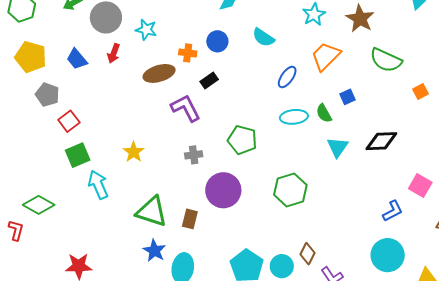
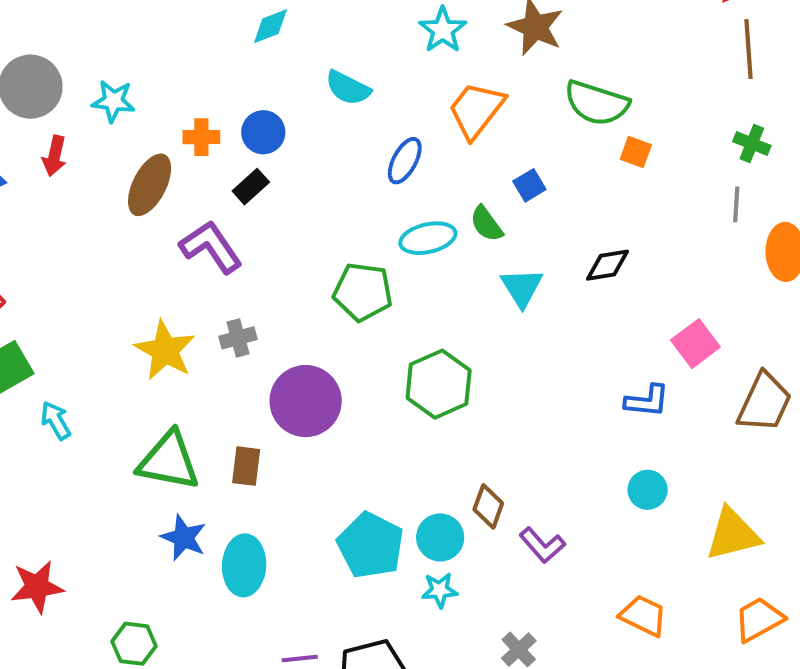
blue circle: (217, 41) -> (263, 132), moved
brown ellipse: (159, 73) -> (150, 185), turned -40
orange square: (420, 91) -> (636, 152), moved, turned -35
green pentagon: (242, 140) -> (363, 292), moved
black diamond: (381, 141) -> (607, 265), size x0.7
yellow star: (134, 152) -> (165, 350), moved, size x1.4
cyan arrow: (98, 185) -> (56, 420), size x0.7
pink square: (420, 185) -> (695, 344), turned 30
blue L-shape: (393, 211) -> (647, 401), turned 40
cyan circle: (388, 255) -> (648, 490), size x0.6

